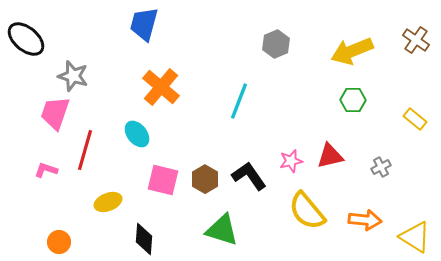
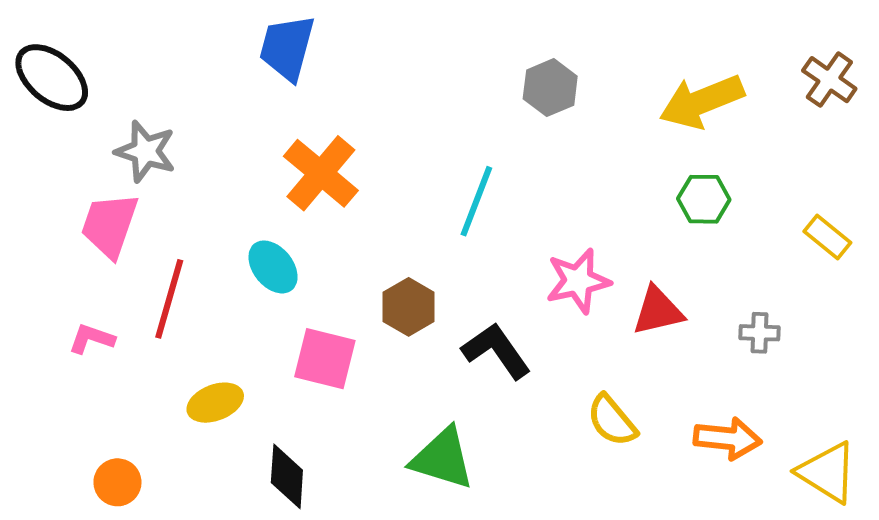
pink star: (291, 161) -> (578, 281), moved, size x1.4
gray cross: (381, 167) -> (760, 333), turned 30
brown hexagon: (205, 179) -> (409, 307), moved
yellow semicircle: (307, 211) -> (612, 421), size x0.7

